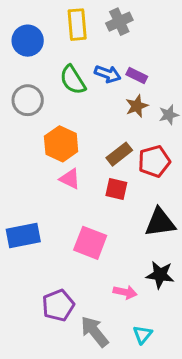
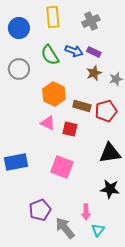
gray cross: (119, 22) -> (91, 21), moved
orange hexagon: (61, 144) -> (54, 94), moved
brown rectangle: (119, 154) -> (82, 106), turned 54
red square: (116, 189) -> (70, 129), moved
pink arrow: (125, 292) -> (86, 212), moved, turned 77

